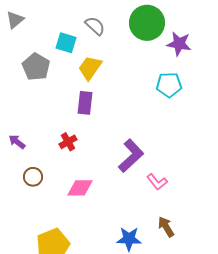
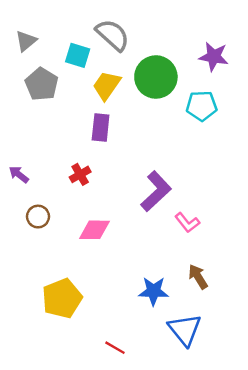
gray triangle: (15, 20) -> (26, 41), moved
green circle: (147, 23) -> (156, 77), moved
gray semicircle: (95, 26) -> (113, 35), size x1.4

